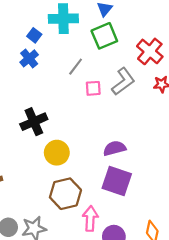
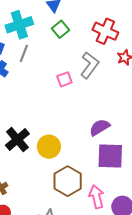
green square: (104, 36) -> (61, 29), size x0.7
gray line: (76, 67) -> (24, 53), moved
black cross: (34, 122) -> (17, 139), moved

